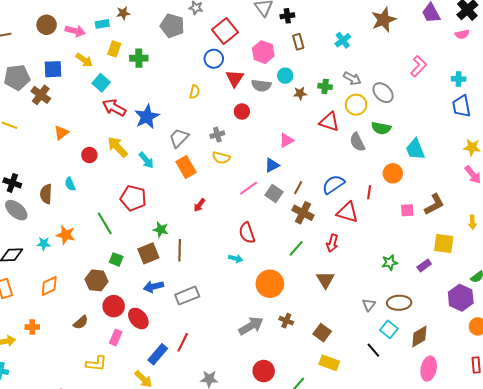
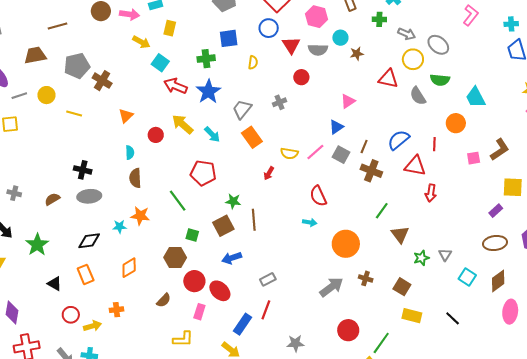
green cross: (139, 58) -> (206, 59), moved
blue square: (53, 69) -> (229, 38), moved
green cross: (325, 86) -> (379, 19), moved
yellow semicircle: (221, 158) -> (289, 153), moved
cyan semicircle: (70, 184) -> (130, 153), moved, turned -152
brown semicircle: (46, 194) -> (135, 178), moved
gray ellipse: (16, 210) -> (89, 196), turned -40
red arrow: (332, 243) -> (431, 193), moved
green line: (296, 248) -> (382, 211), moved
green star: (390, 263) -> (421, 258), moved
gray rectangle: (187, 296) -> (268, 279), moved, size x0.7
brown ellipse: (399, 303) -> (495, 243), moved
black line: (373, 350) -> (453, 318), moved

